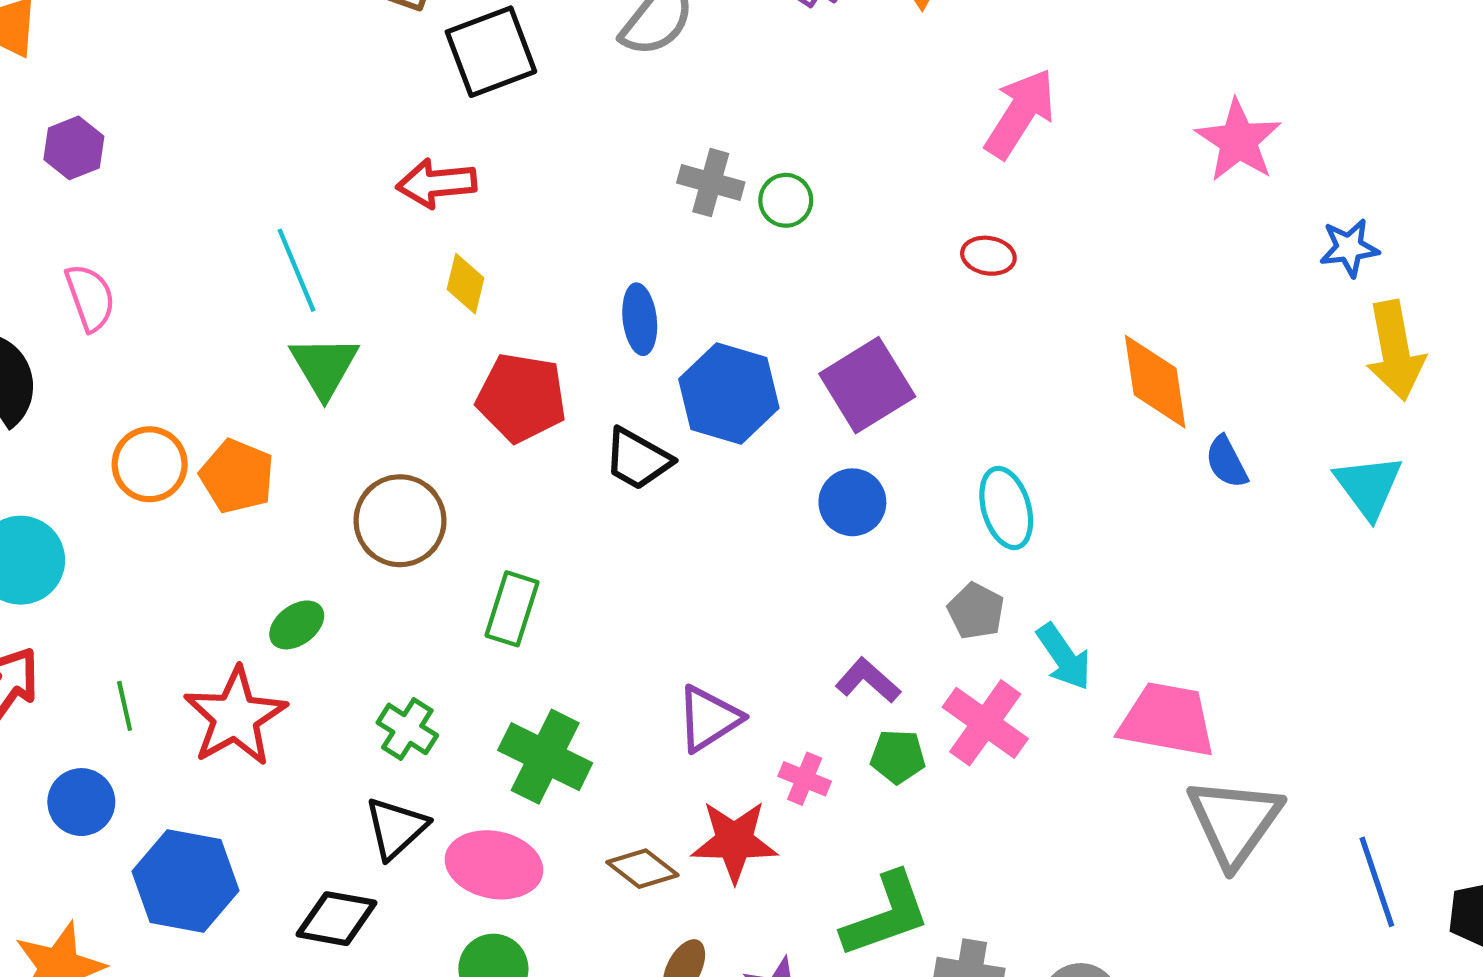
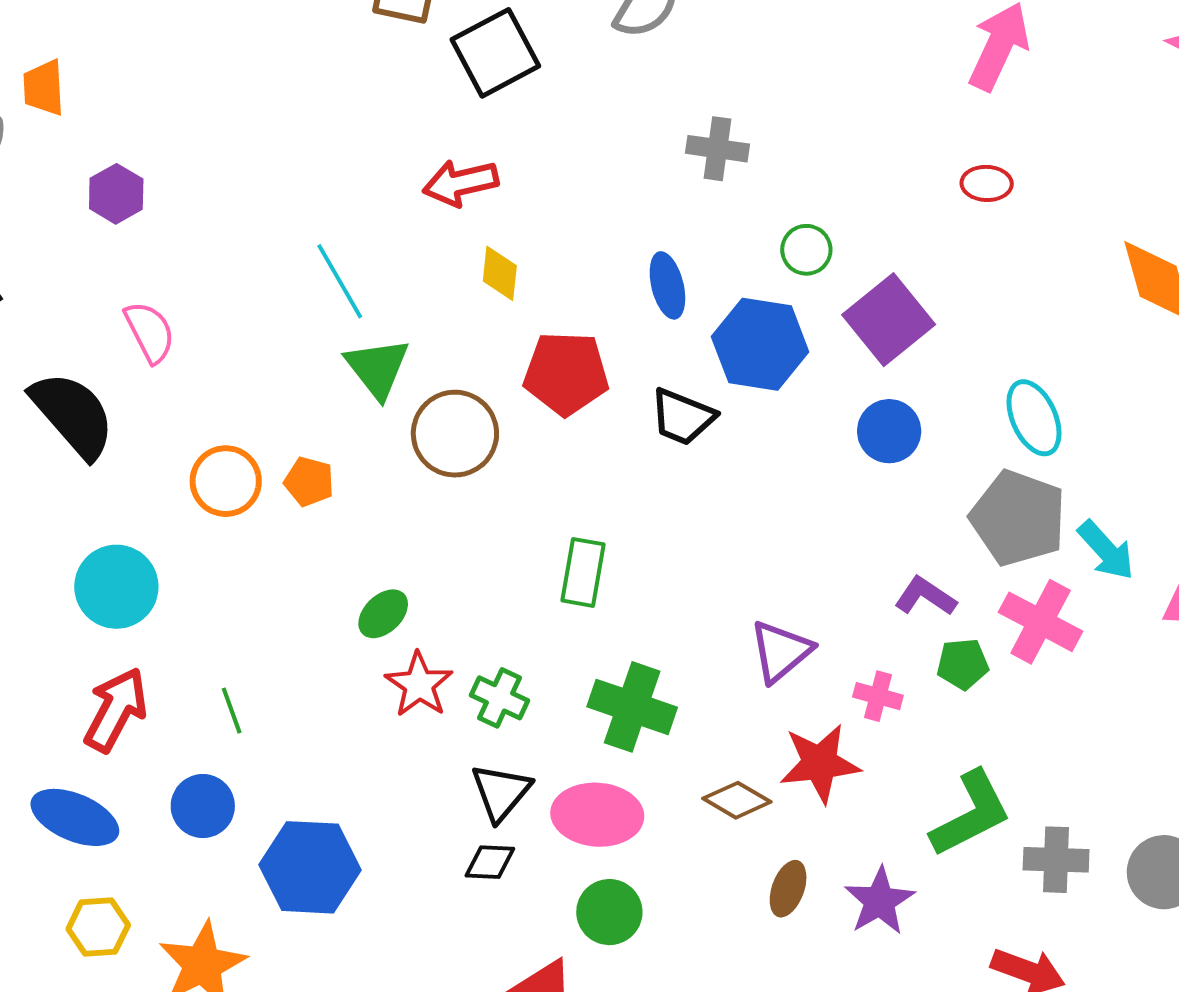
green circle: (786, 200) -> (806, 250), moved
orange pentagon: (237, 476) -> (309, 482), size x0.7
brown circle: (400, 521) -> (455, 434), moved
gray pentagon: (976, 611) -> (1018, 518), size x1.8
red star: (235, 717) -> (419, 685), moved, size x0.7
black diamond: (337, 919) -> (490, 862), moved, size x0.7

